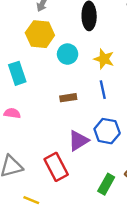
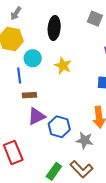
blue line: (103, 90) -> (19, 76), moved
purple triangle: (78, 141) -> (37, 116), moved

